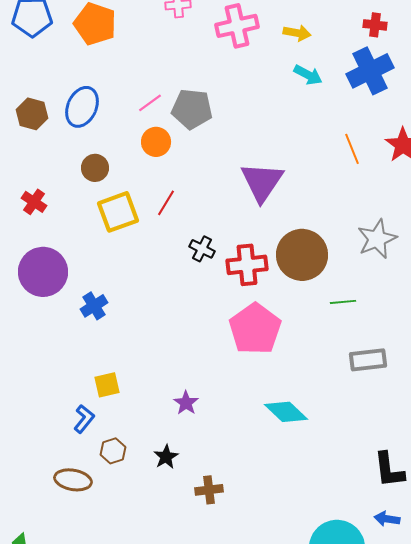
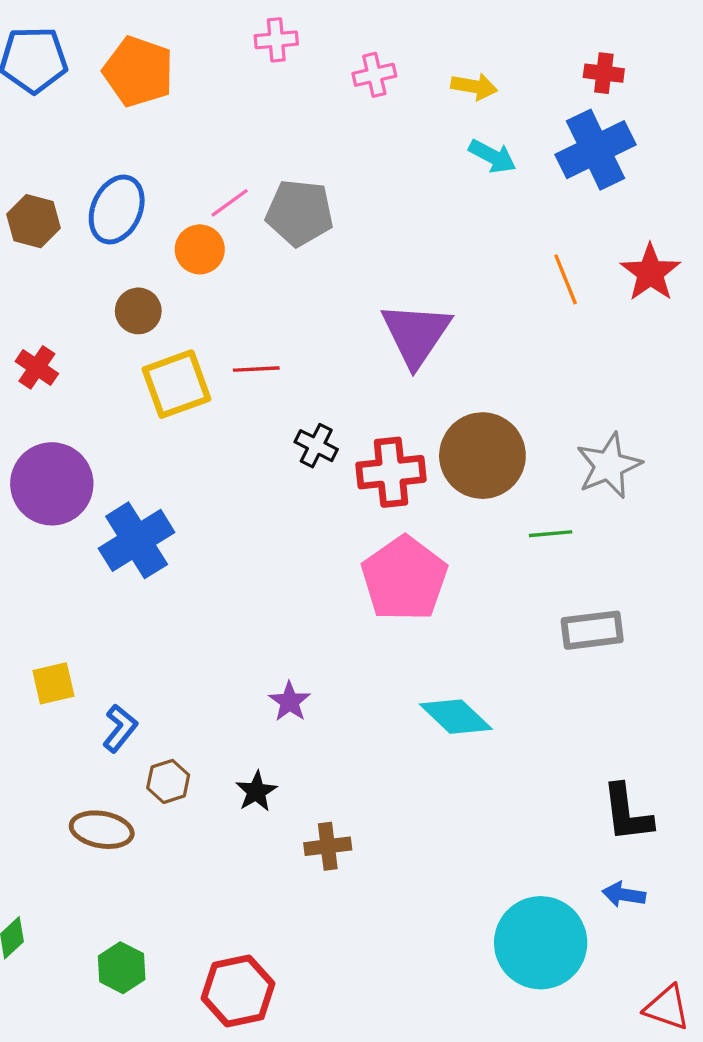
pink cross: (237, 26) -> (374, 75), size x0.6
orange circle: (156, 142) -> (200, 249), moved
red line: (166, 203) -> (256, 369), turned 56
gray star: (377, 239) -> (609, 466), moved
blue cross: (94, 306) -> (137, 540), size x1.6
yellow square: (107, 385) -> (53, 683), moved

